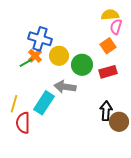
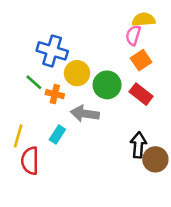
pink semicircle: (116, 27) -> (133, 35), moved
orange cross: (35, 56) -> (55, 94), moved, turned -32
green line: (26, 63) -> (34, 82), turned 72
red rectangle: (108, 72) -> (141, 94), turned 54
cyan rectangle: (44, 103) -> (57, 135), size x0.6

